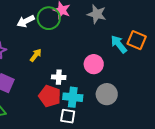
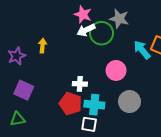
green circle: (49, 18) -> (102, 33), moved
white arrow: (26, 21) -> (86, 30), moved
yellow arrow: (36, 55) -> (42, 46), moved, turned -32

